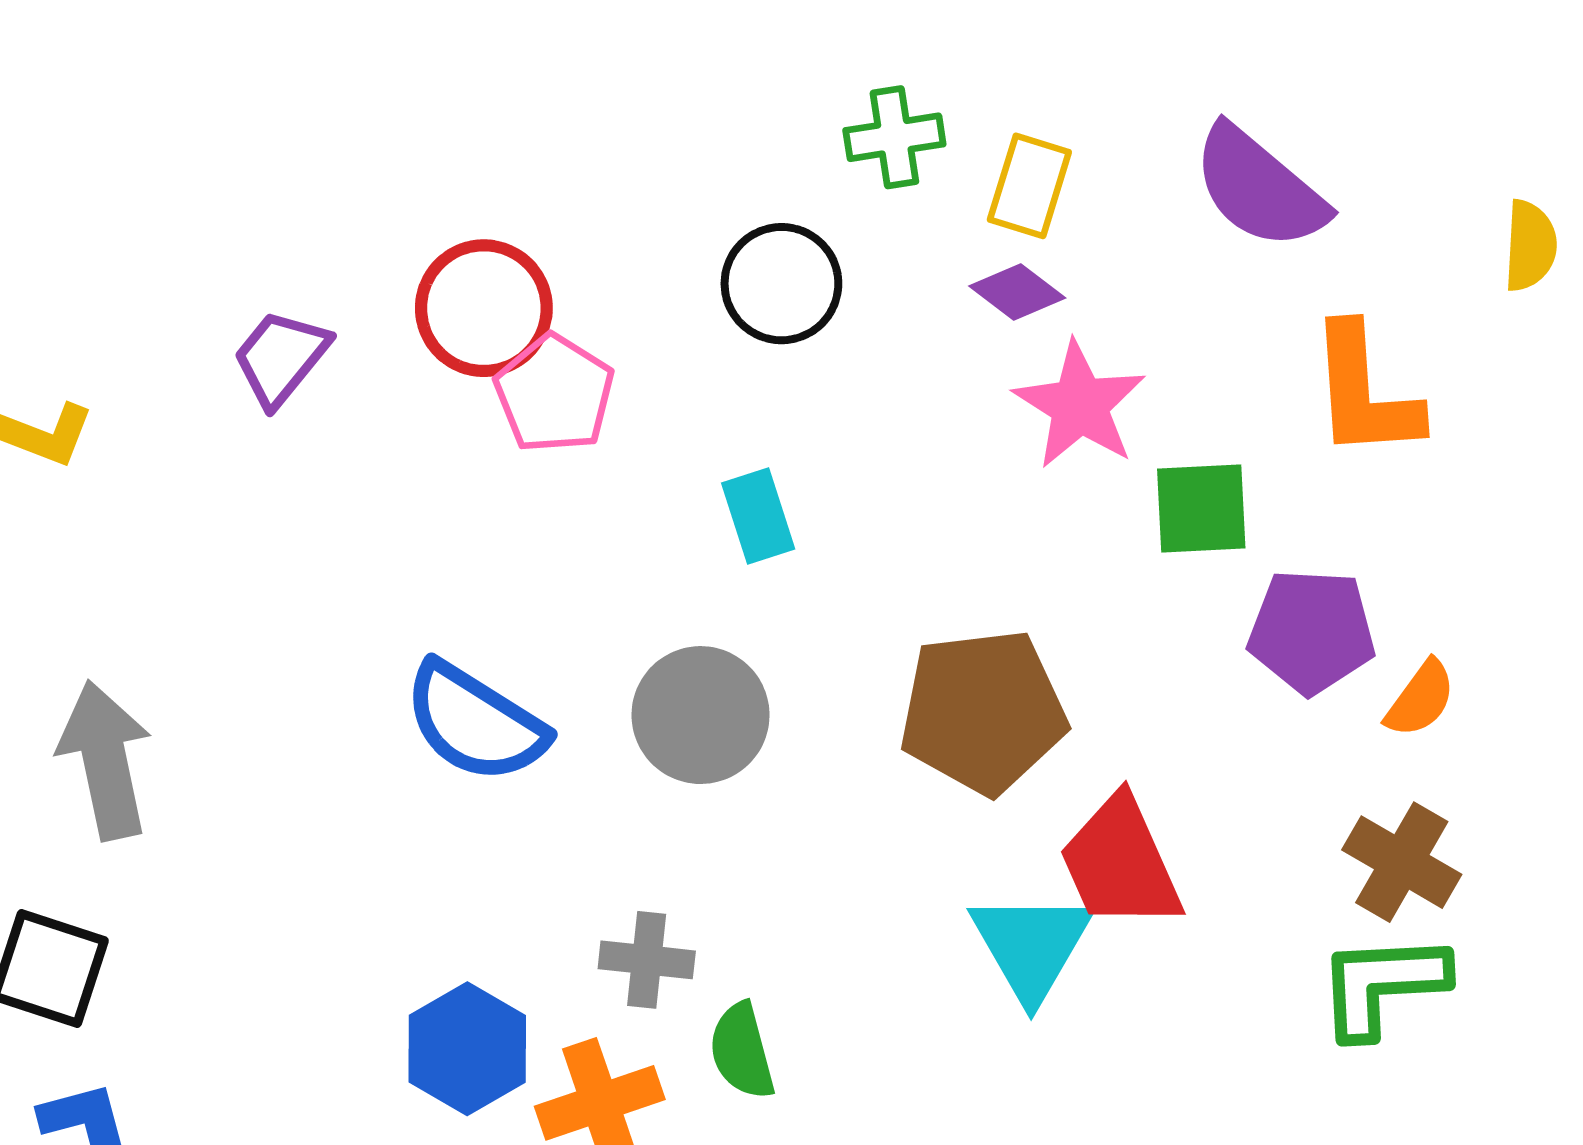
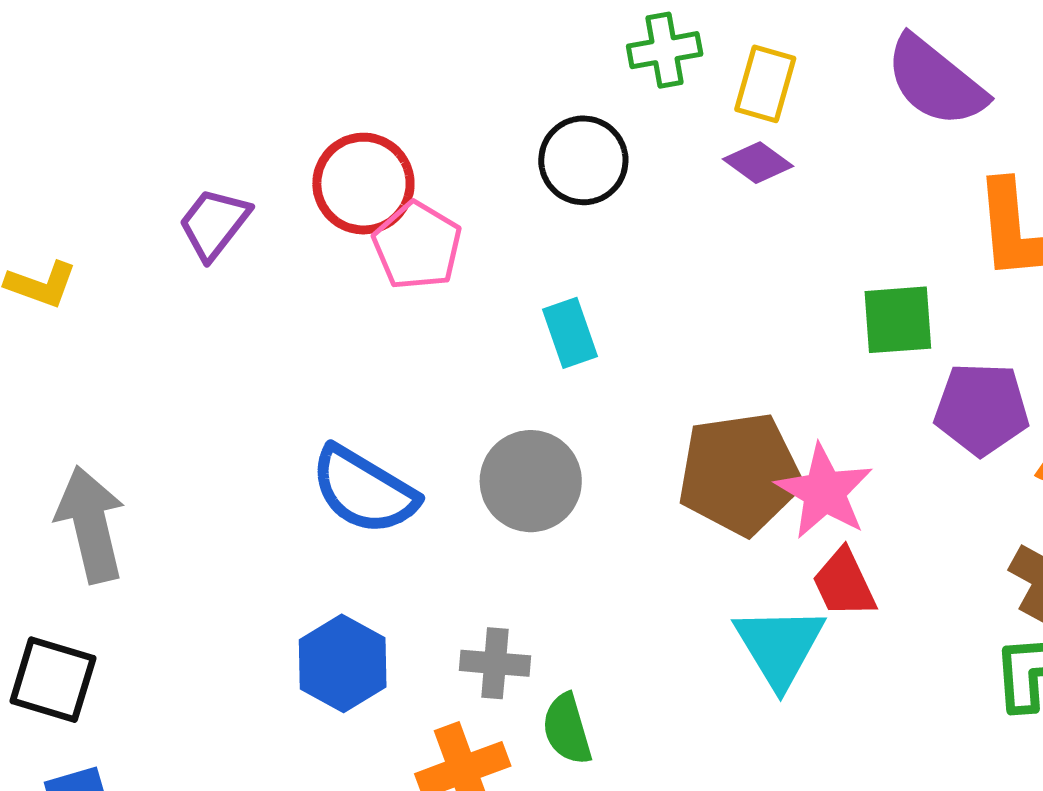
pink star: (1080, 405) -> (824, 492), moved
red trapezoid: (1120, 863) -> (844, 583), size x0.7
blue hexagon: (467, 1049) -> (343, 663), moved

